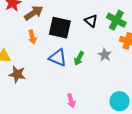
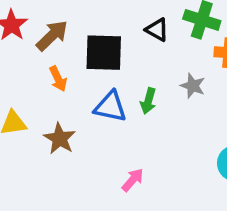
brown star: (17, 74) -> (60, 139), moved, turned 30
pink arrow: (71, 101) -> (133, 180), moved, turned -112

